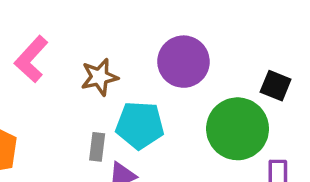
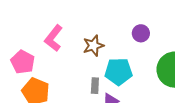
purple circle: (183, 62) -> (141, 33), size x0.6

